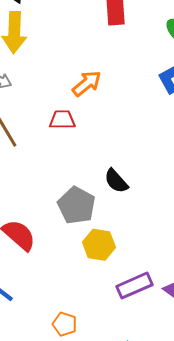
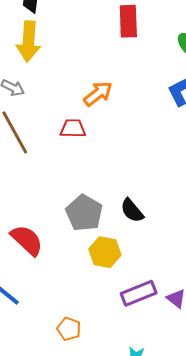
black semicircle: (116, 181) -> (132, 211), moved

